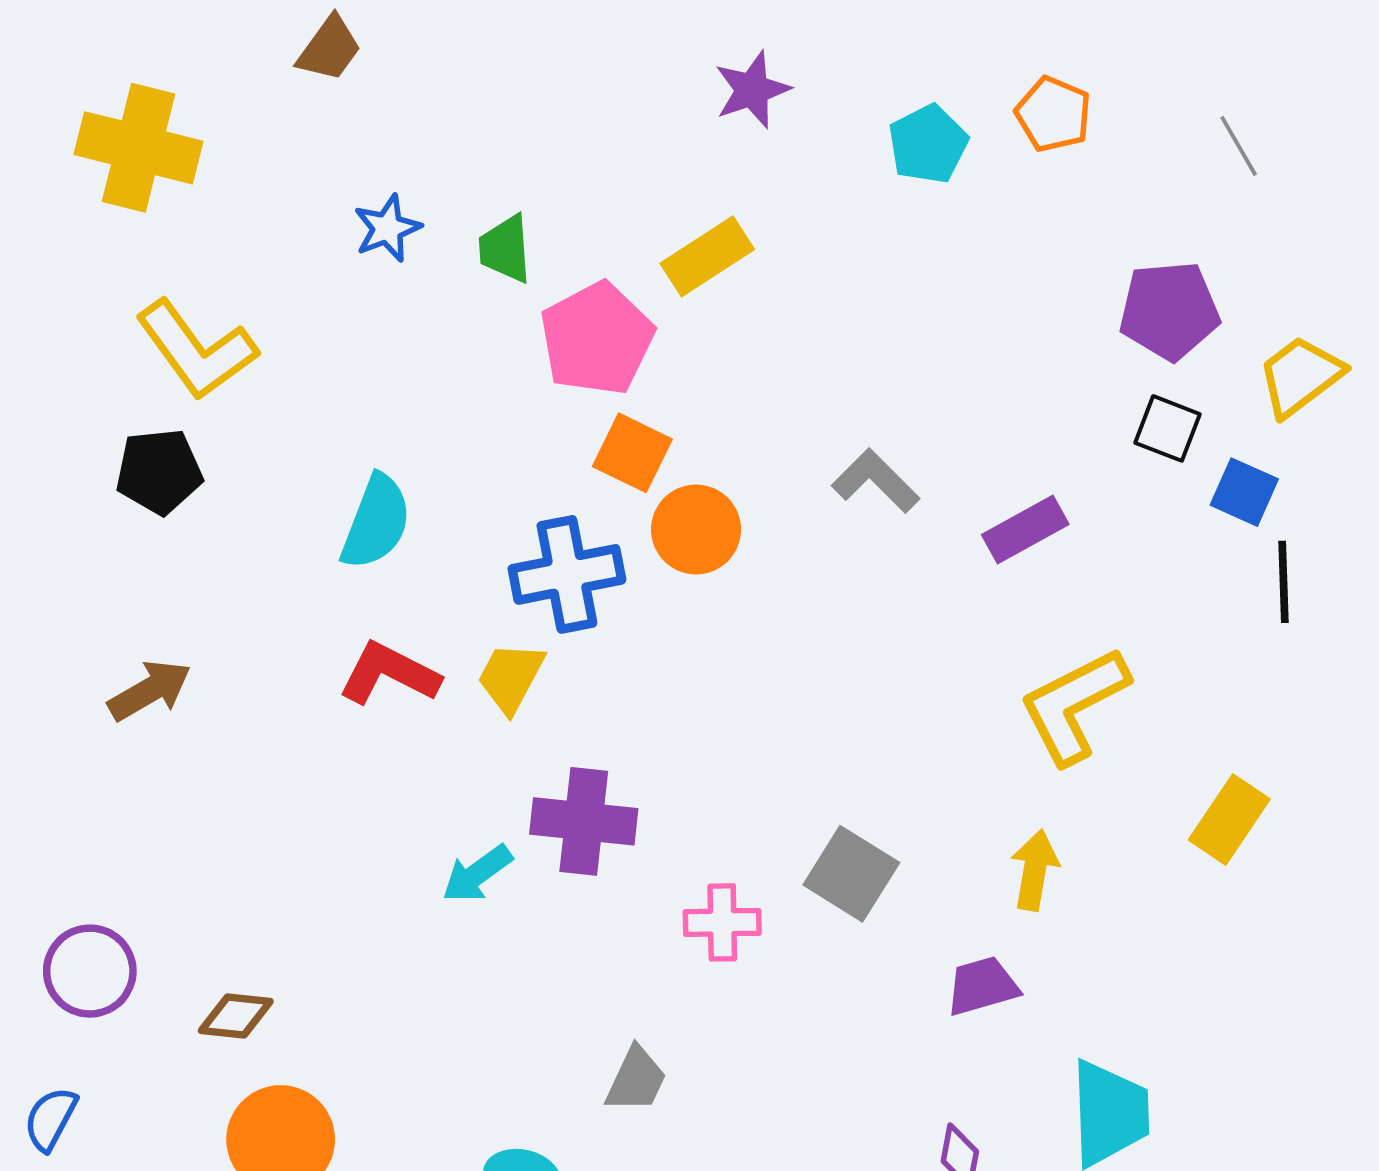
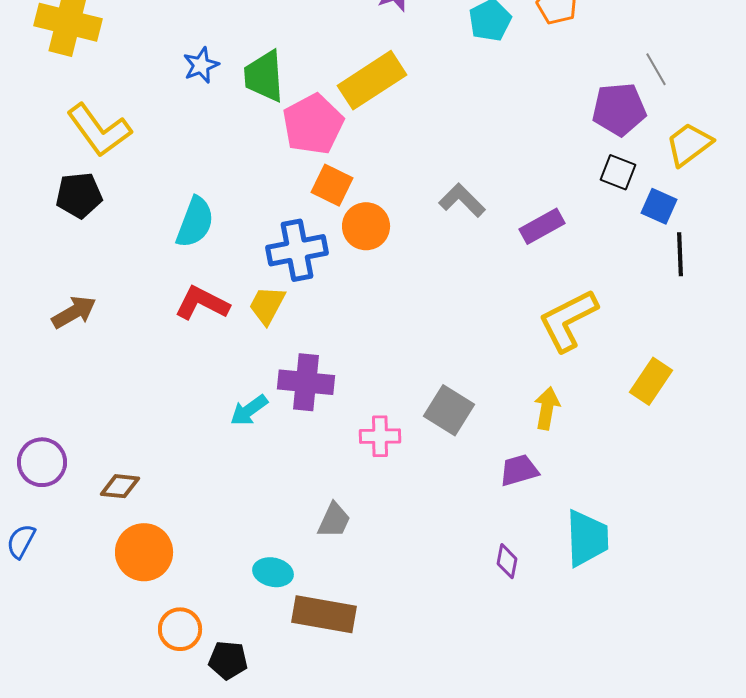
gray line: (1239, 146) -> (656, 69), moved
green trapezoid: (505, 249) -> (264, 76), size x1.4
yellow rectangle: (707, 256) -> (372, 80), size x1.4

